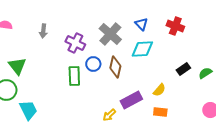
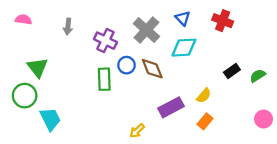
brown diamond: (115, 67) -> (152, 69), turned -35
orange rectangle: (160, 112) -> (205, 121), turned -56
yellow arrow: (109, 115) -> (137, 131), moved

